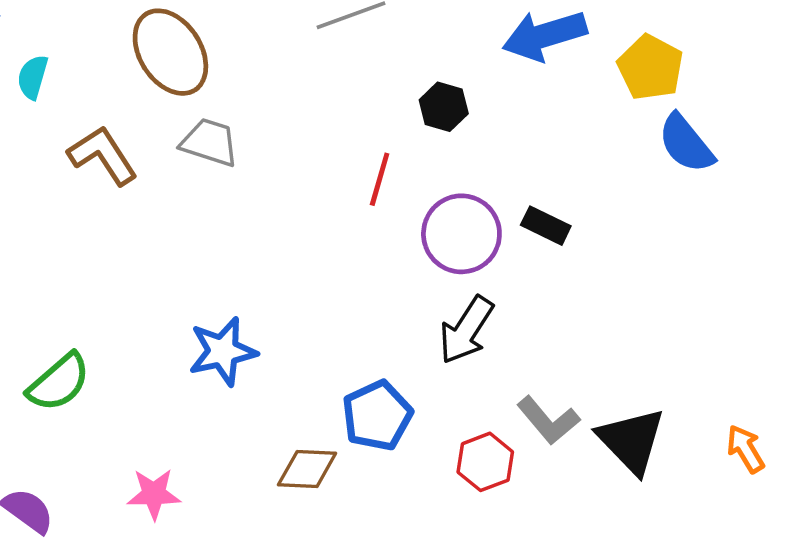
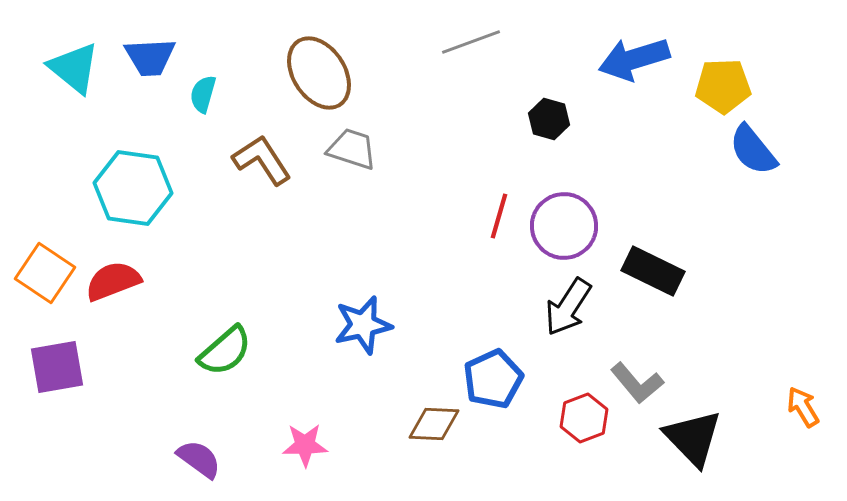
yellow pentagon: (650, 68) -> (723, 86), turned -30
red line: (380, 179) -> (499, 216), moved
black rectangle: (546, 226) -> (653, 271), moved, size x1.5
black triangle: (631, 441) -> (693, 438), moved

